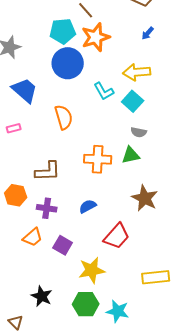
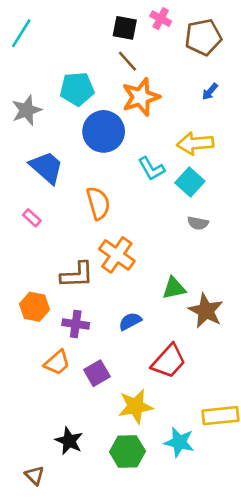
cyan pentagon: (63, 31) -> (77, 89), moved
pink rectangle: (14, 128) -> (32, 218), turned 56
green triangle: (131, 155) -> (174, 288), moved
orange cross: (98, 159) -> (117, 255), moved, turned 32
purple square: (63, 245) -> (97, 373), turned 30
cyan star: (118, 311) -> (179, 442), moved

